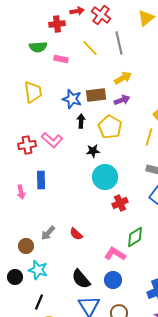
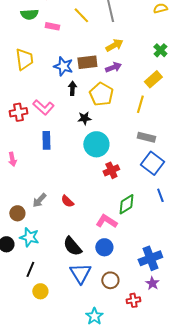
blue rectangle: (41, 180) -> (46, 140), moved

